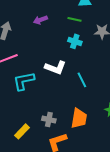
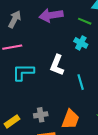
purple arrow: (40, 20) -> (51, 15), size x1.6
white L-shape: (55, 68) -> (57, 65), turned 80
gray cross: (49, 120) -> (41, 115), turned -32

